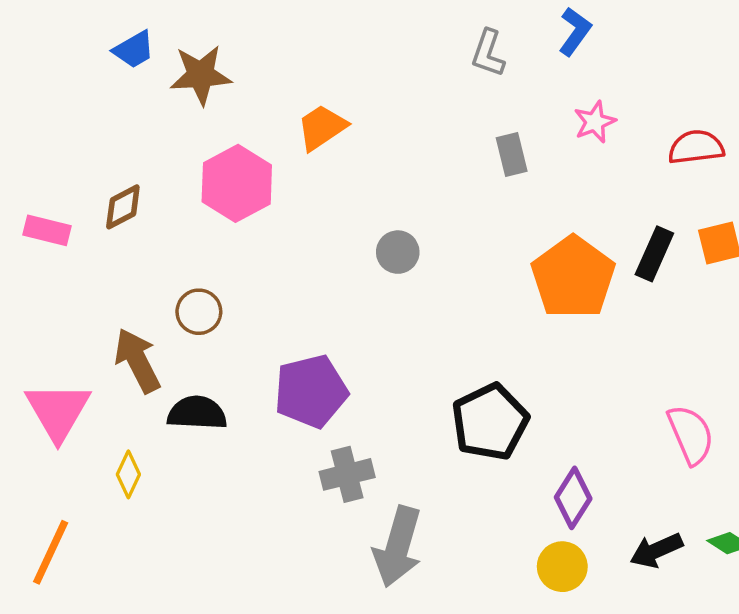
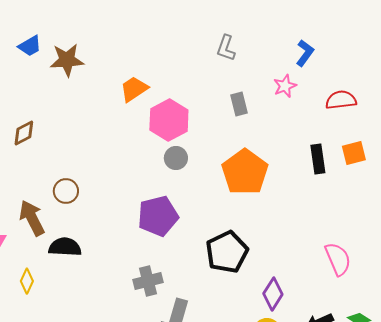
blue L-shape: (575, 31) -> (305, 53), moved
pink hexagon: (237, 183) -> (169, 120), moved
black rectangle: (654, 254) -> (318, 159), turned -32
orange pentagon: (573, 277) -> (245, 172), moved
purple pentagon: (311, 391) -> (158, 216), moved

